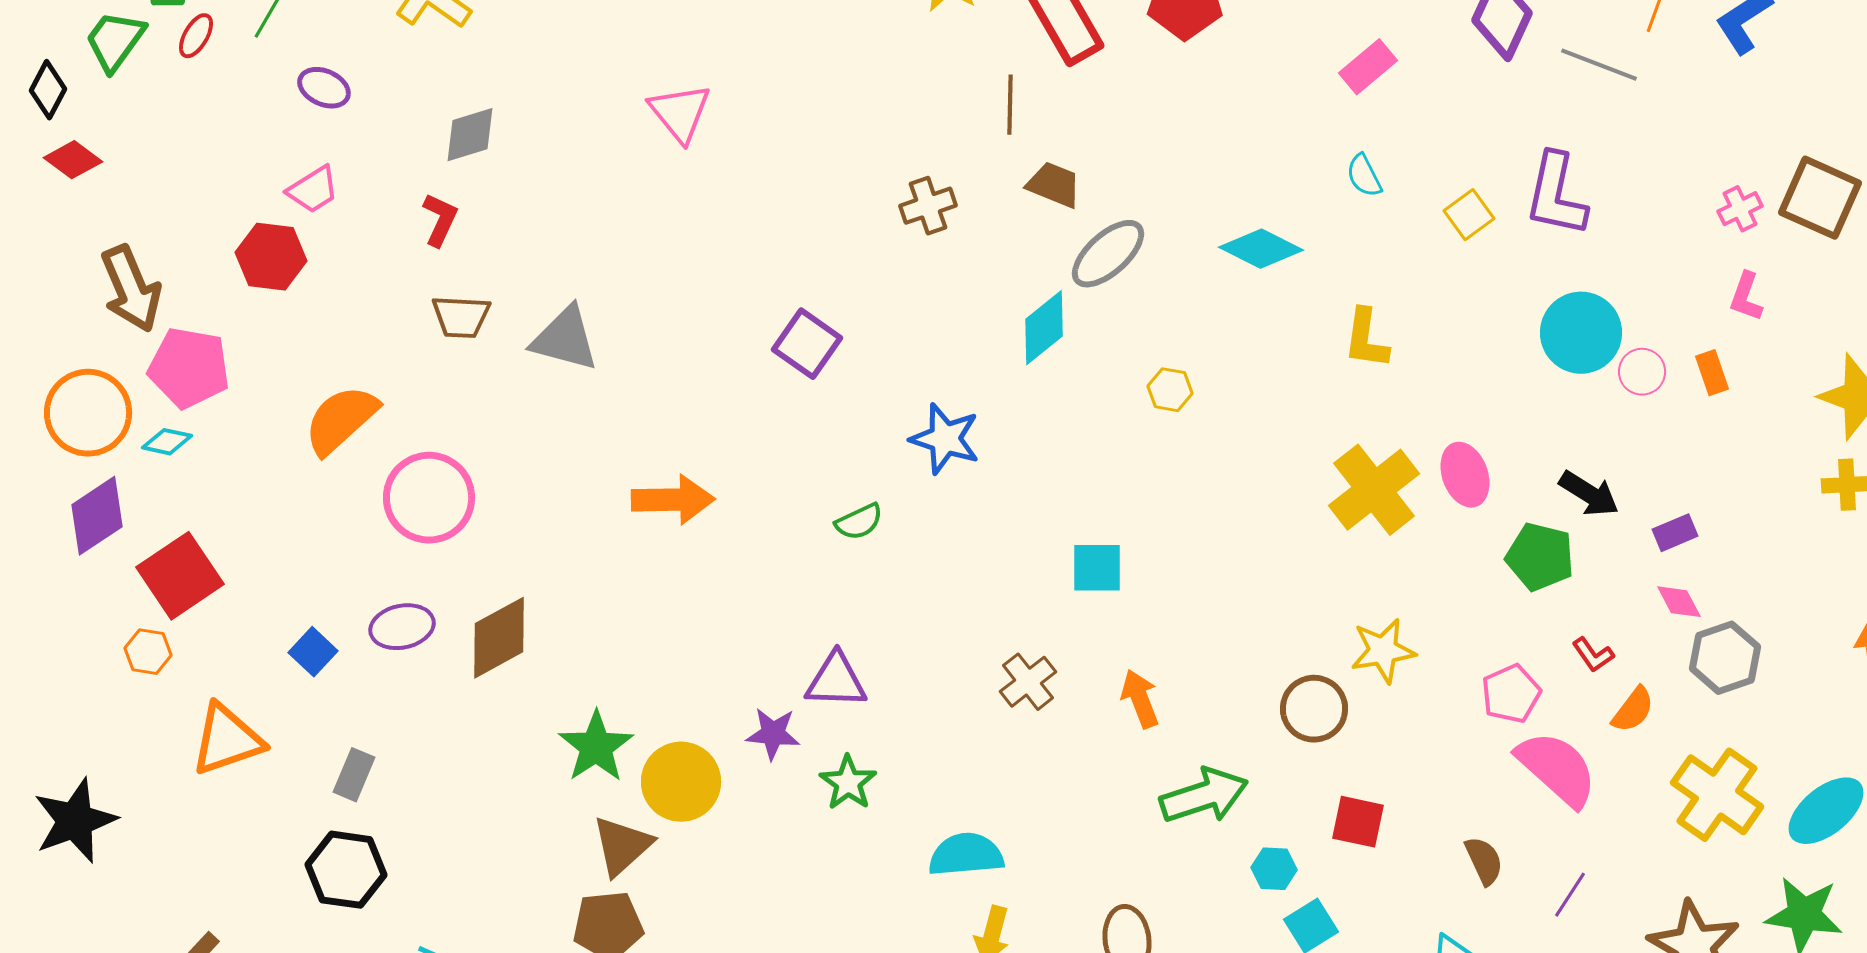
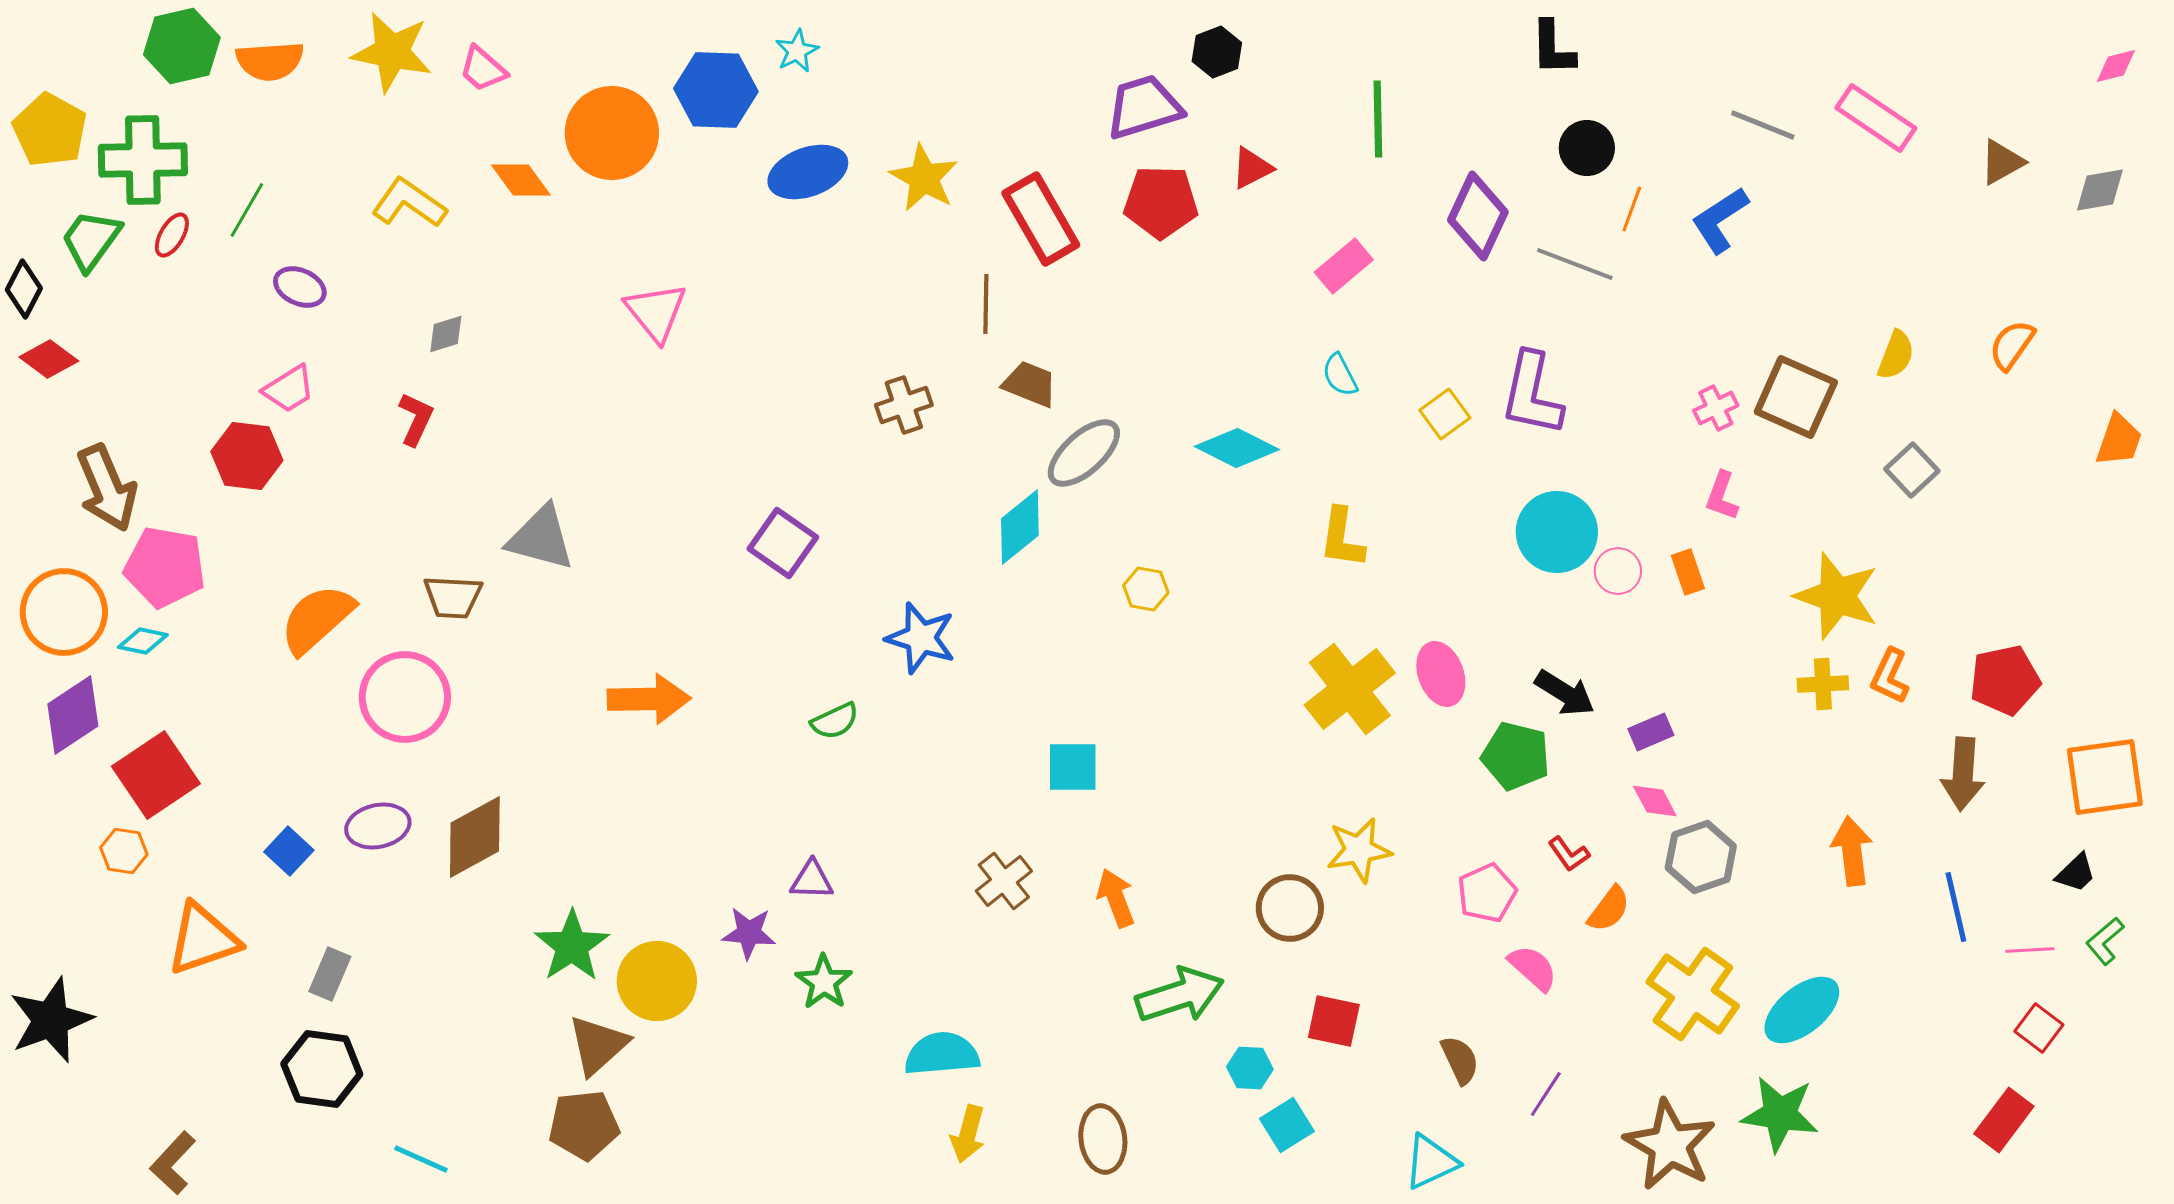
gray diamond: (470, 135) -> (446, 334), size x0.7
brown trapezoid: (461, 317) -> (453, 597), moved
purple triangle: (836, 681) -> (812, 880), size x0.7
pink semicircle: (1557, 769) -> (1533, 968), size x0.6

